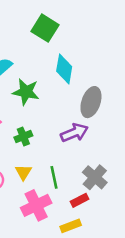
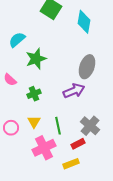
cyan diamond: (64, 69) -> (84, 22), moved
green star: (26, 92) -> (36, 59), turned -30

